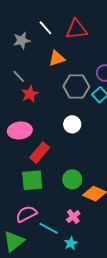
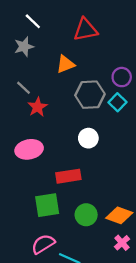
white line: (45, 28) -> (33, 21), moved
red rectangle: (40, 153) -> (68, 176), moved, turned 45
green circle: (72, 179) -> (86, 215), moved
pink cross: (73, 216) -> (122, 243), moved

